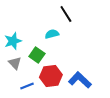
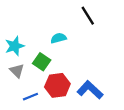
black line: (66, 14) -> (88, 16), moved

